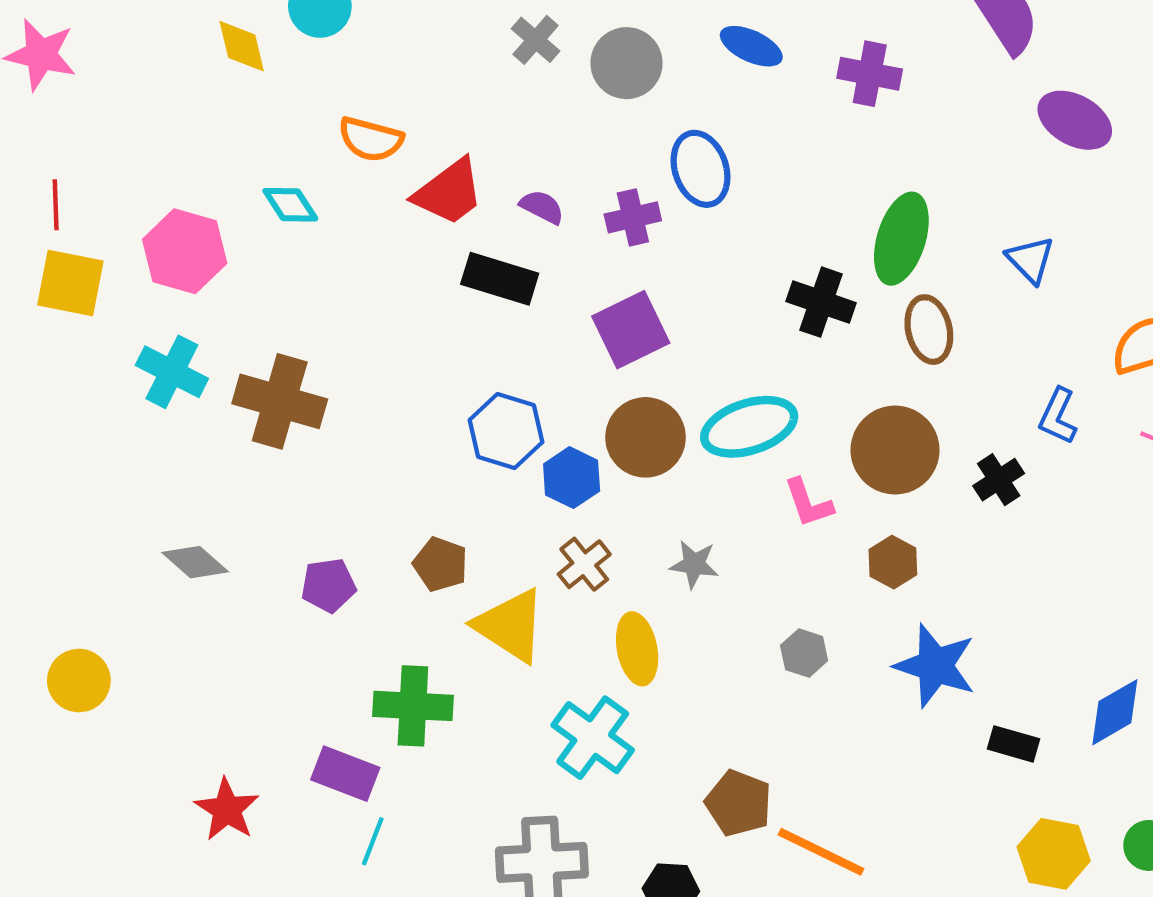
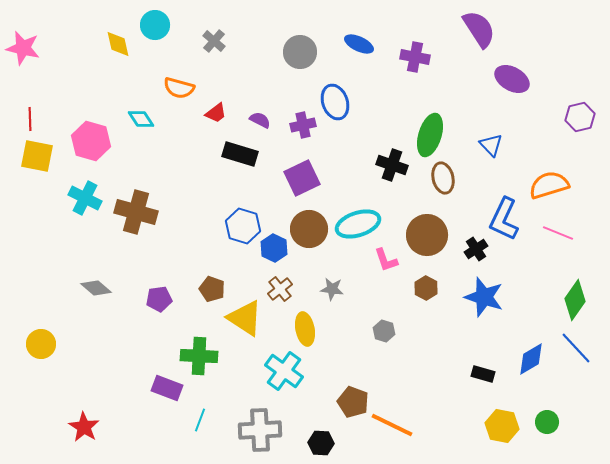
gray cross: (536, 40) -> (214, 41), moved
red trapezoid: (449, 192) -> (216, 113), size x0.6
blue L-shape: (1058, 416) -> (504, 219), size x1.6
blue star: (935, 666) -> (484, 297), moved
red star: (227, 809) -> (84, 427), moved
cyan line: (373, 841) -> (200, 420), moved

